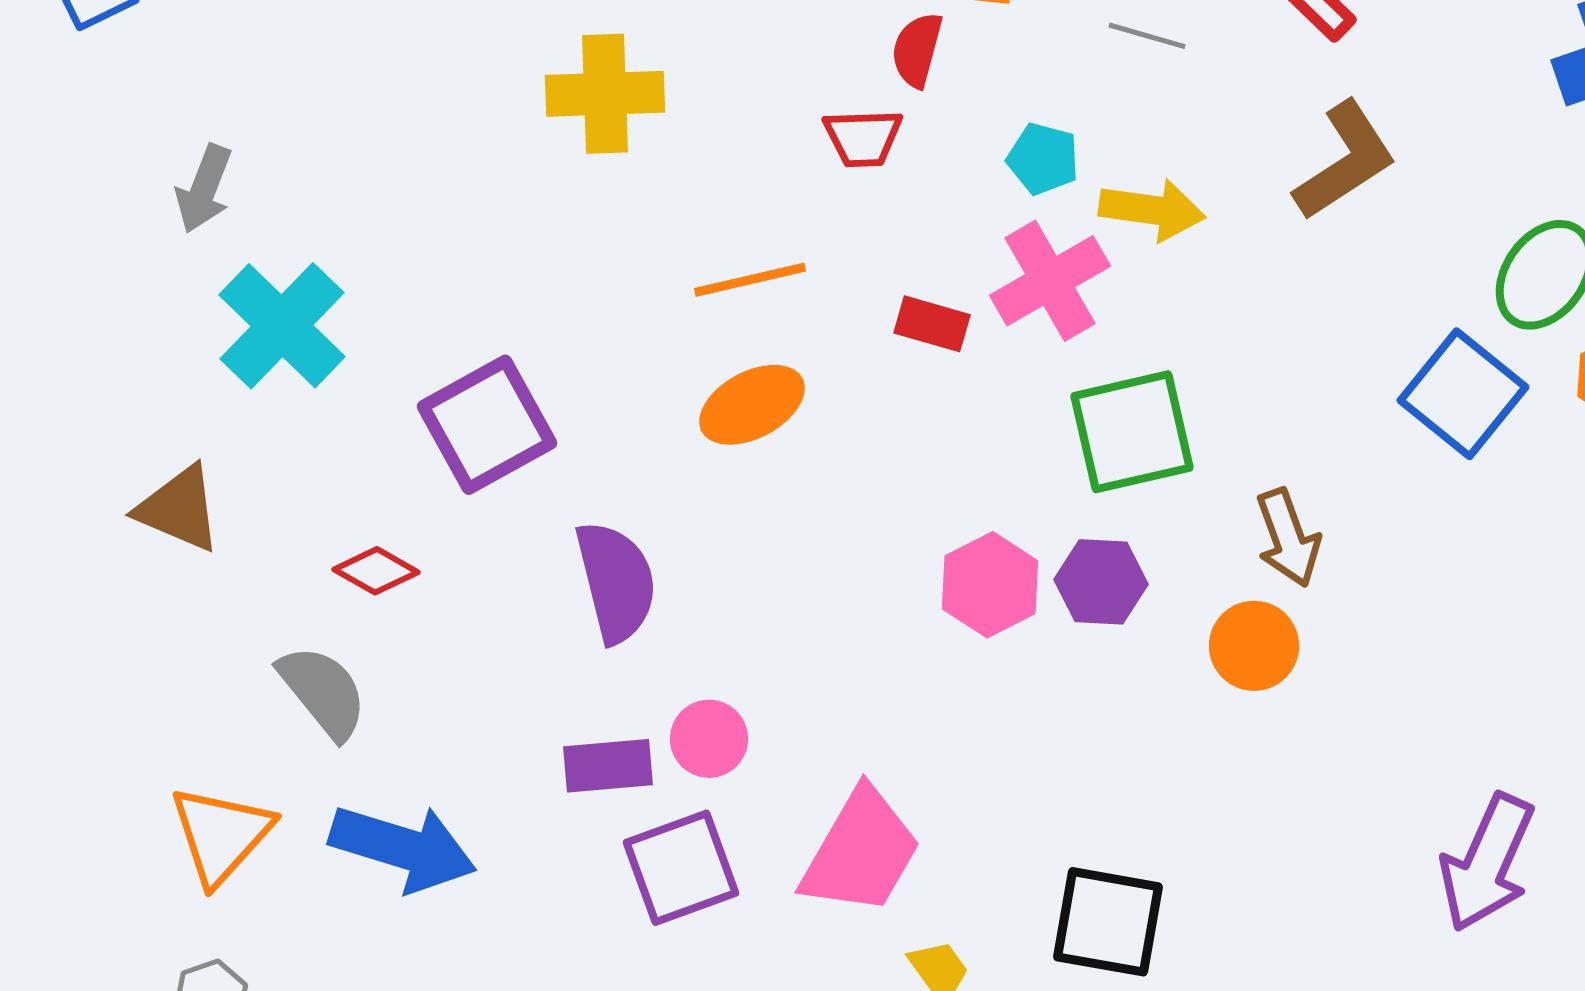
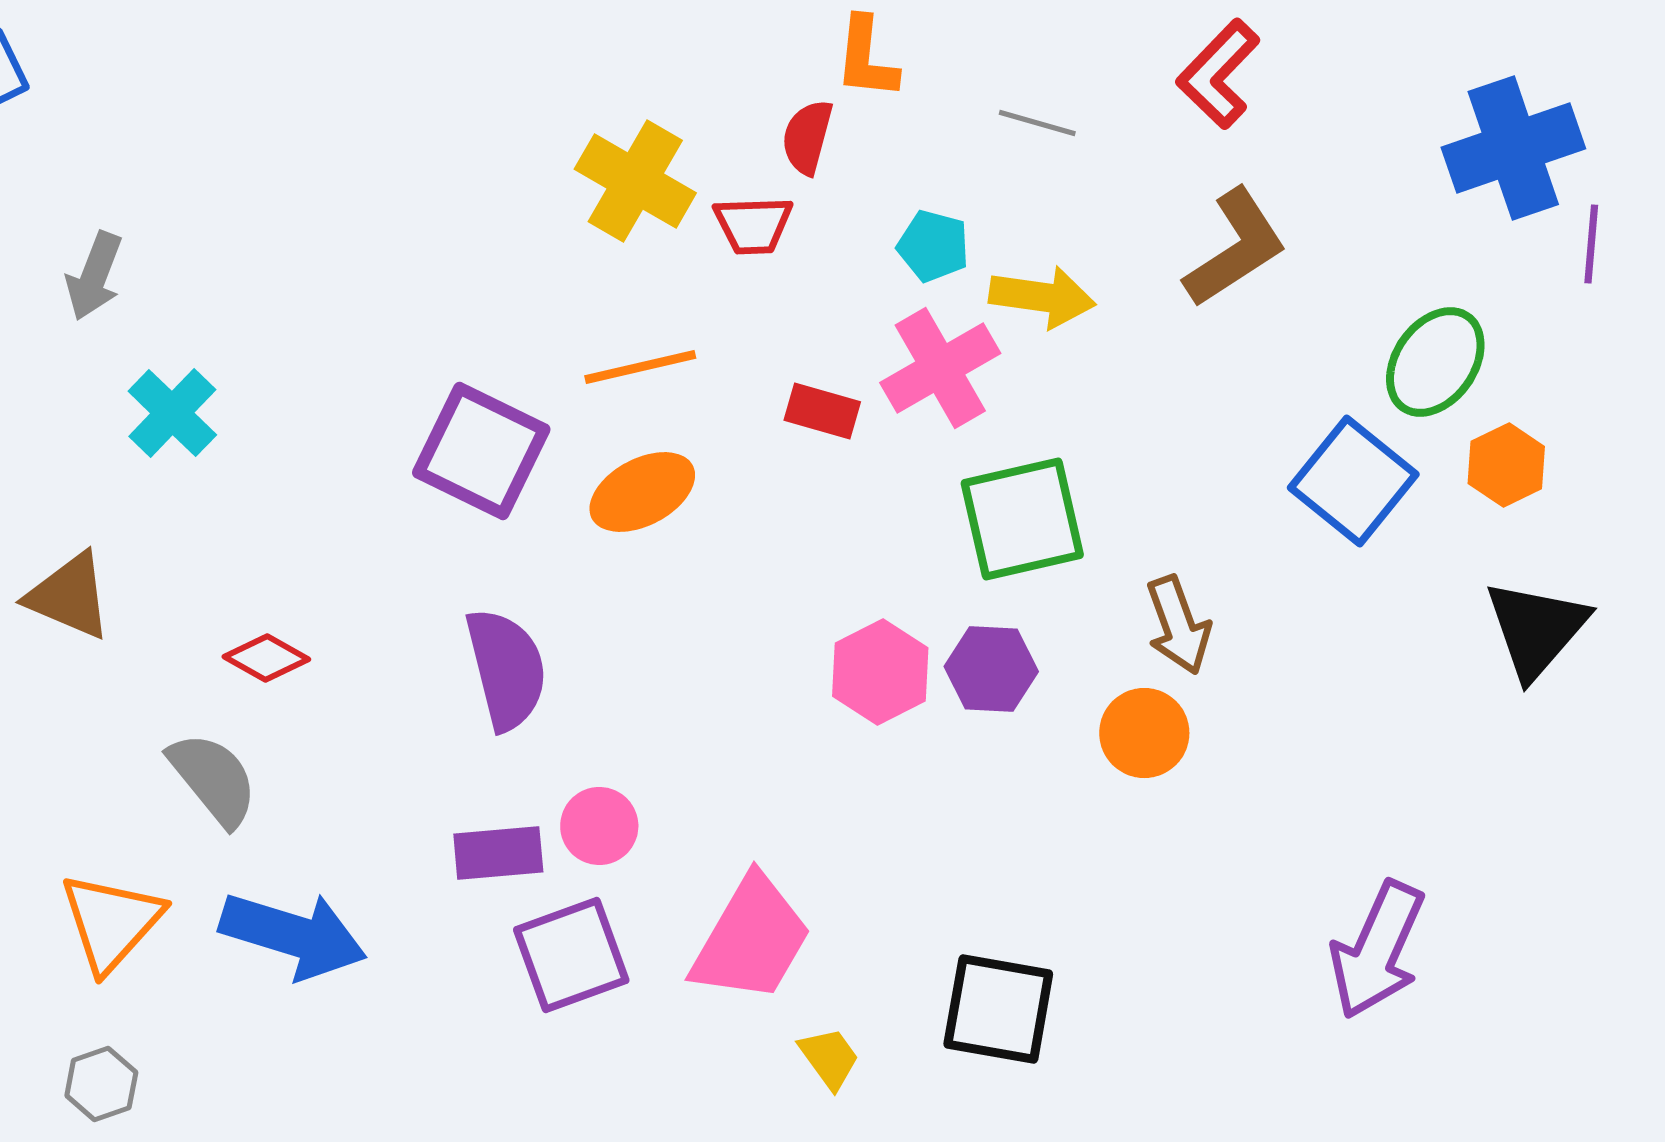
yellow cross: (605, 94) -> (635, 181), moved, turned 32
cyan cross: (282, 326) -> (172, 413), size x0.7
purple square: (487, 425) -> (481, 451), moved, turned -35

